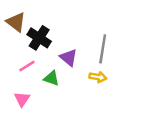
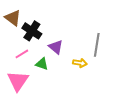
gray line: (103, 49) -> (97, 45), moved
pink triangle: (22, 99) -> (18, 81), size x1.6

